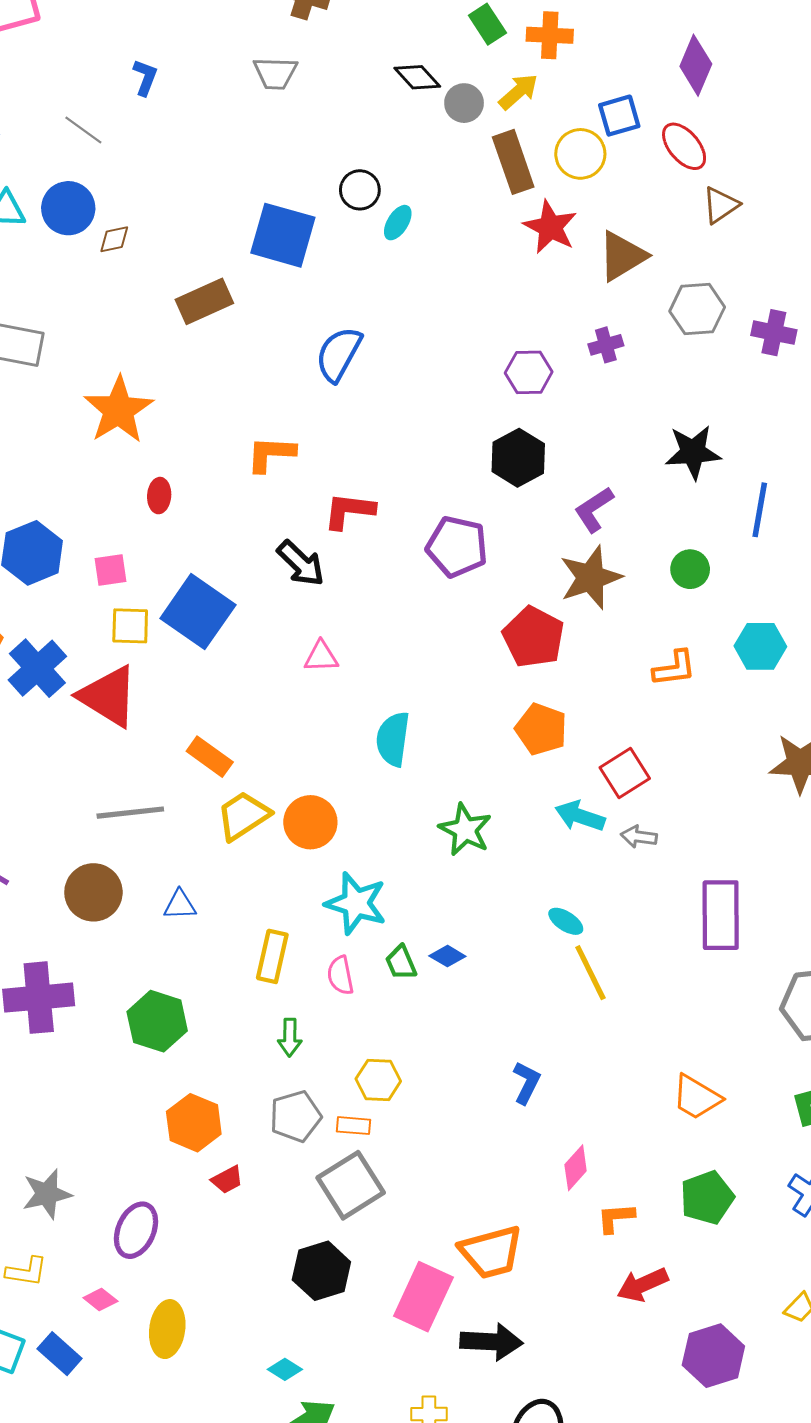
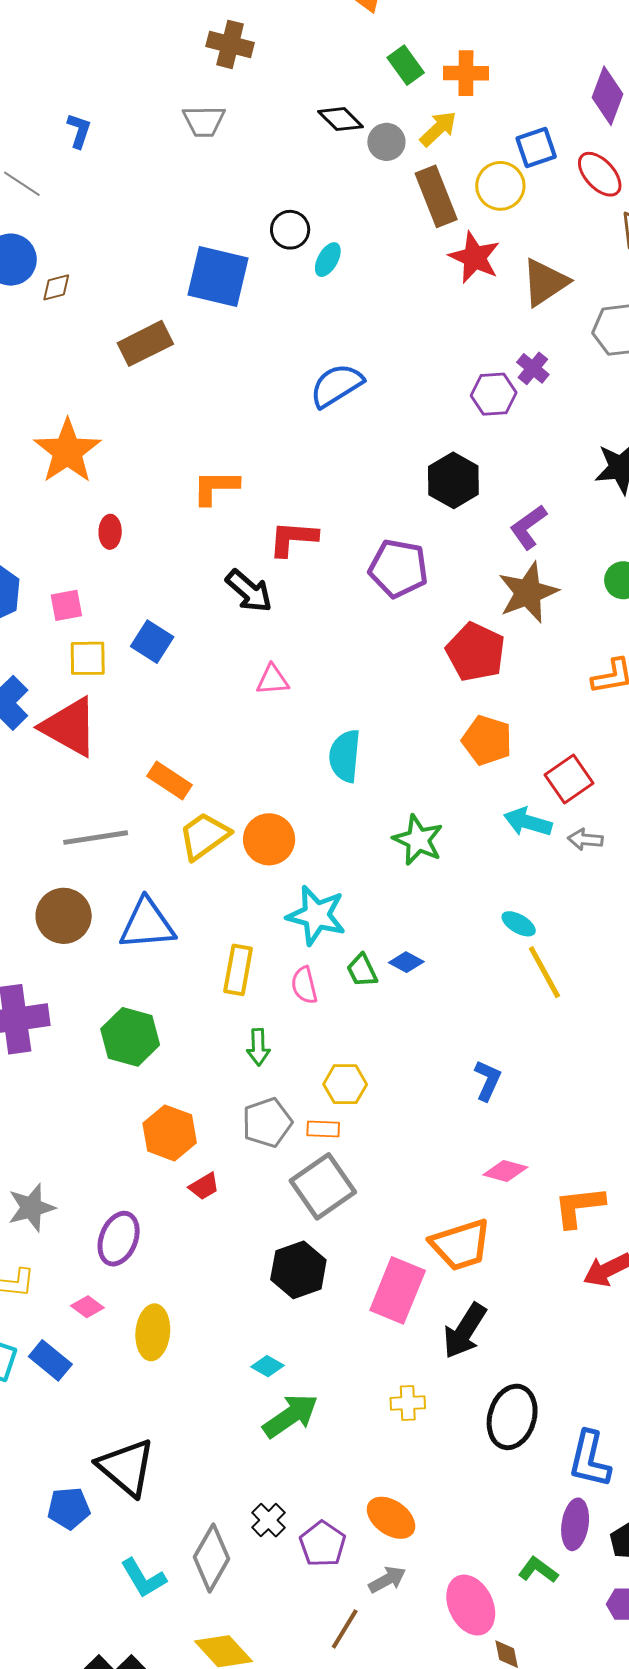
purple cross: (606, 345) -> (533, 368), turned -32
blue semicircle: (339, 354) -> (337, 385), moved, turned 32
purple hexagon: (529, 372) -> (494, 394), moved
blue square: (198, 612) -> (152, 642), size x0.6
blue triangle: (180, 905) -> (147, 924), size x1.8
pink diamond: (576, 1168) -> (505, 1171), moved, turned 66
orange L-shape: (616, 1218) -> (579, 1207), size x1.4
black arrow: (491, 1342) -> (465, 1331), turned 122

